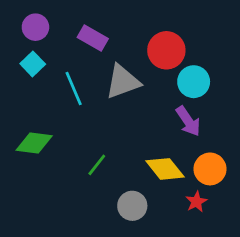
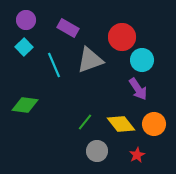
green line: (97, 165) -> (85, 122), moved
red star: (196, 202) -> (137, 155), moved

